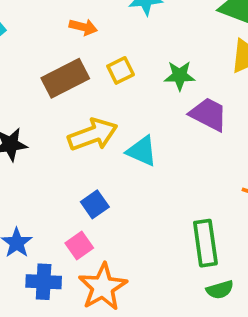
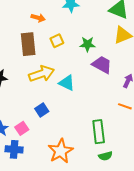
brown rectangle: (65, 78) -> (28, 44), turned -70
pink square: (79, 245) -> (22, 128), moved
orange star: (103, 287) -> (61, 151), moved

